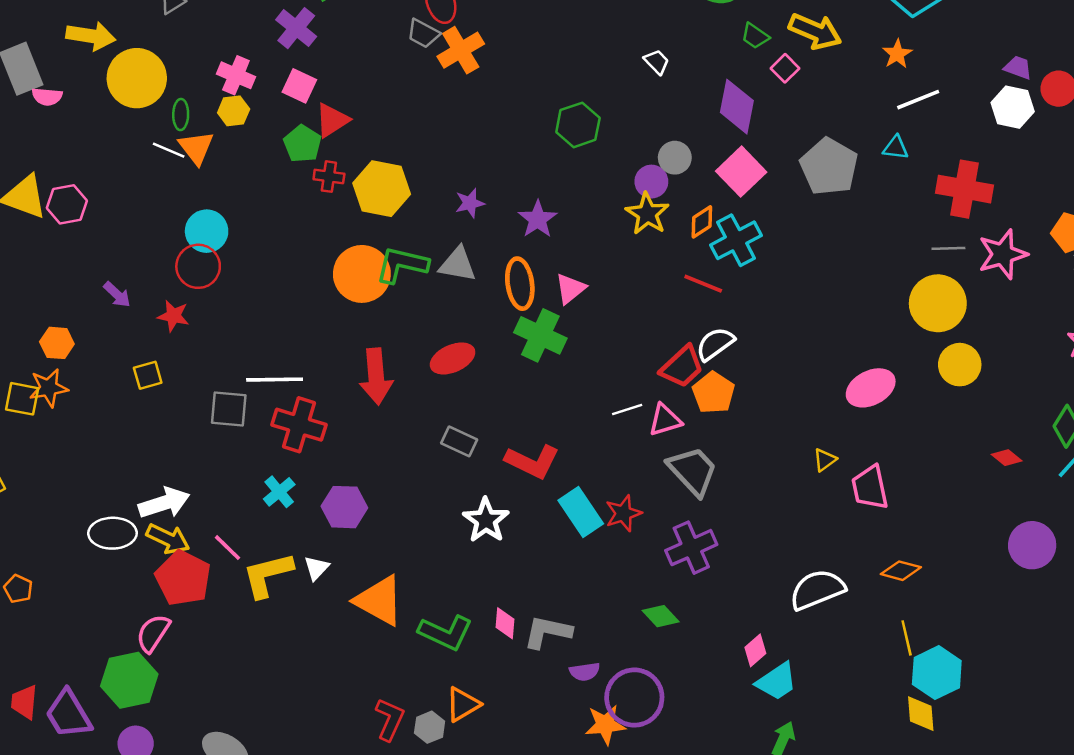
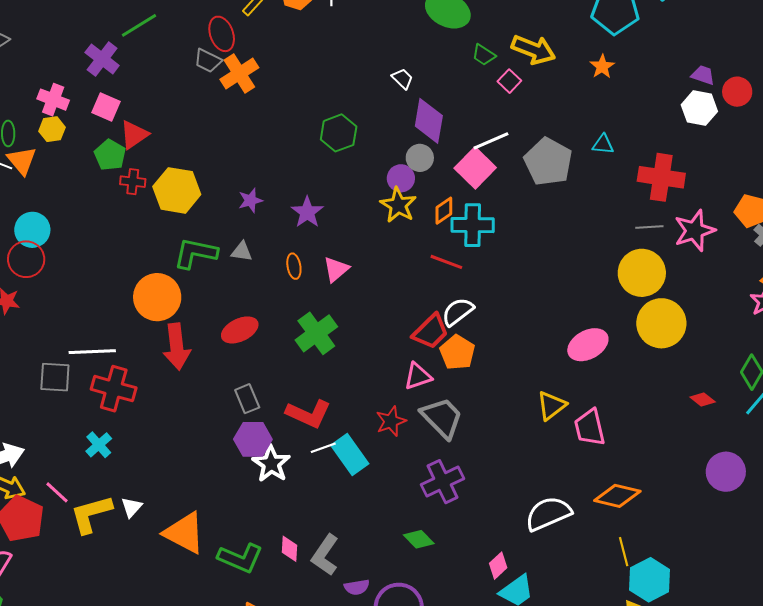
white line: (918, 100) -> (491, 141), moved
purple diamond: (737, 107) -> (429, 121), moved
cyan cross: (736, 240) -> (473, 225), turned 30
gray triangle: (458, 264) -> (242, 252), size x0.7
orange circle: (362, 274) -> (157, 297), moved
orange ellipse: (520, 284) -> (294, 266), size x0.6
green cross: (540, 335) -> (316, 333), moved, turned 30
yellow circle: (960, 365) -> (661, 323), size x1.4
white line: (627, 410) -> (323, 448), moved
gray rectangle: (459, 441) -> (247, 399), turned 44
yellow triangle: (825, 460) -> (551, 406), size x1.5
purple hexagon: (344, 507) -> (253, 439), moved
red star: (623, 513) -> (391, 421), moved
orange diamond: (901, 571) -> (617, 496), size x1.4
gray L-shape: (548, 632) -> (325, 555), turned -66

